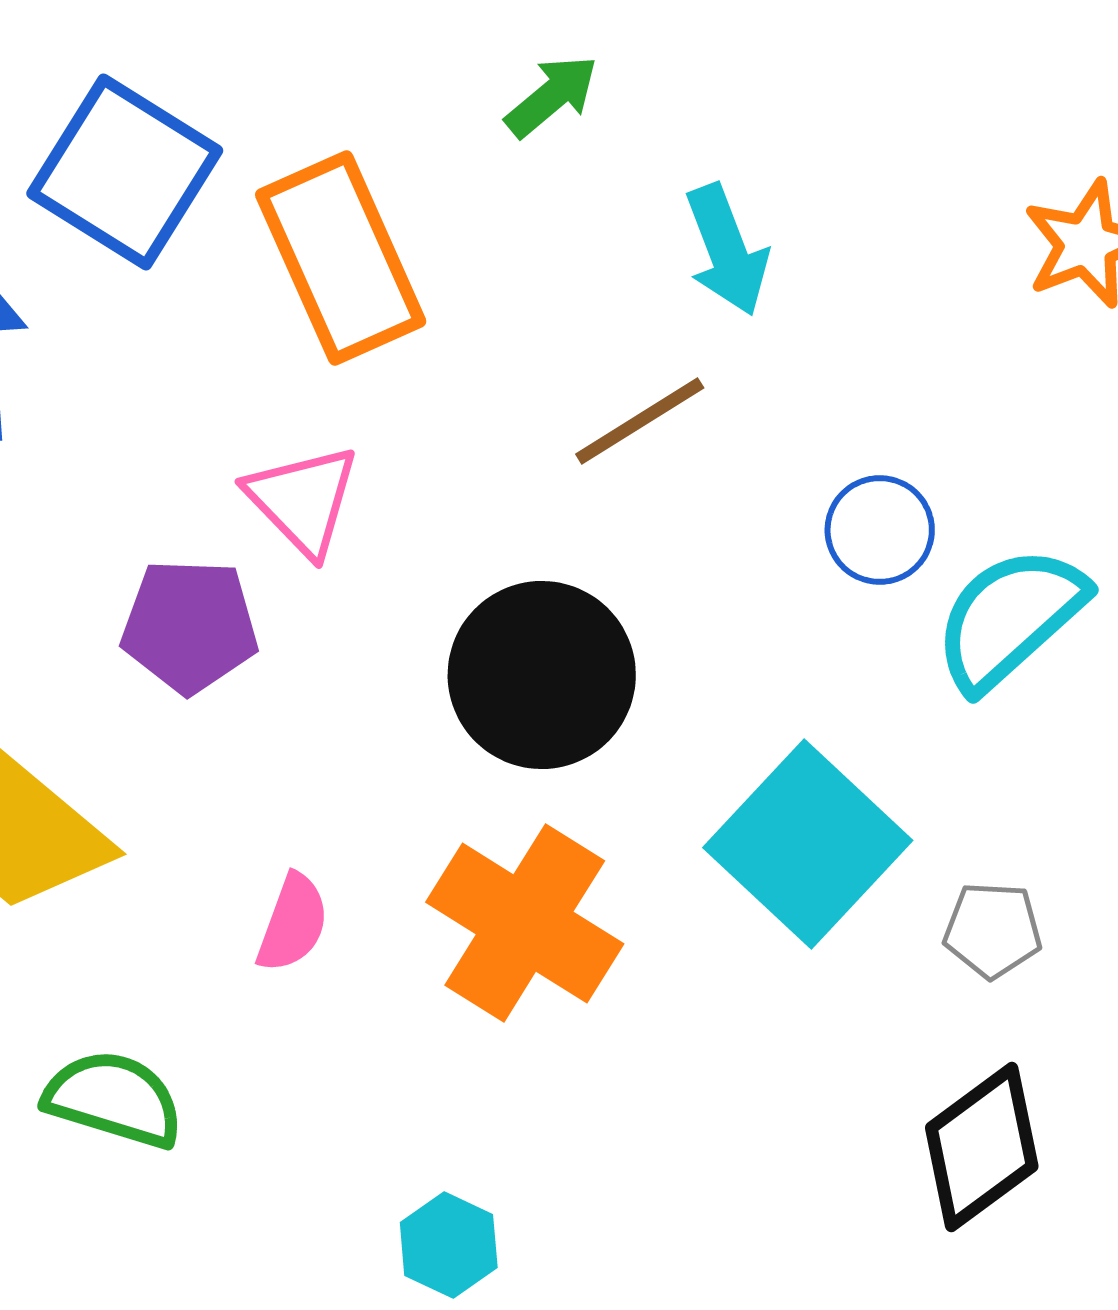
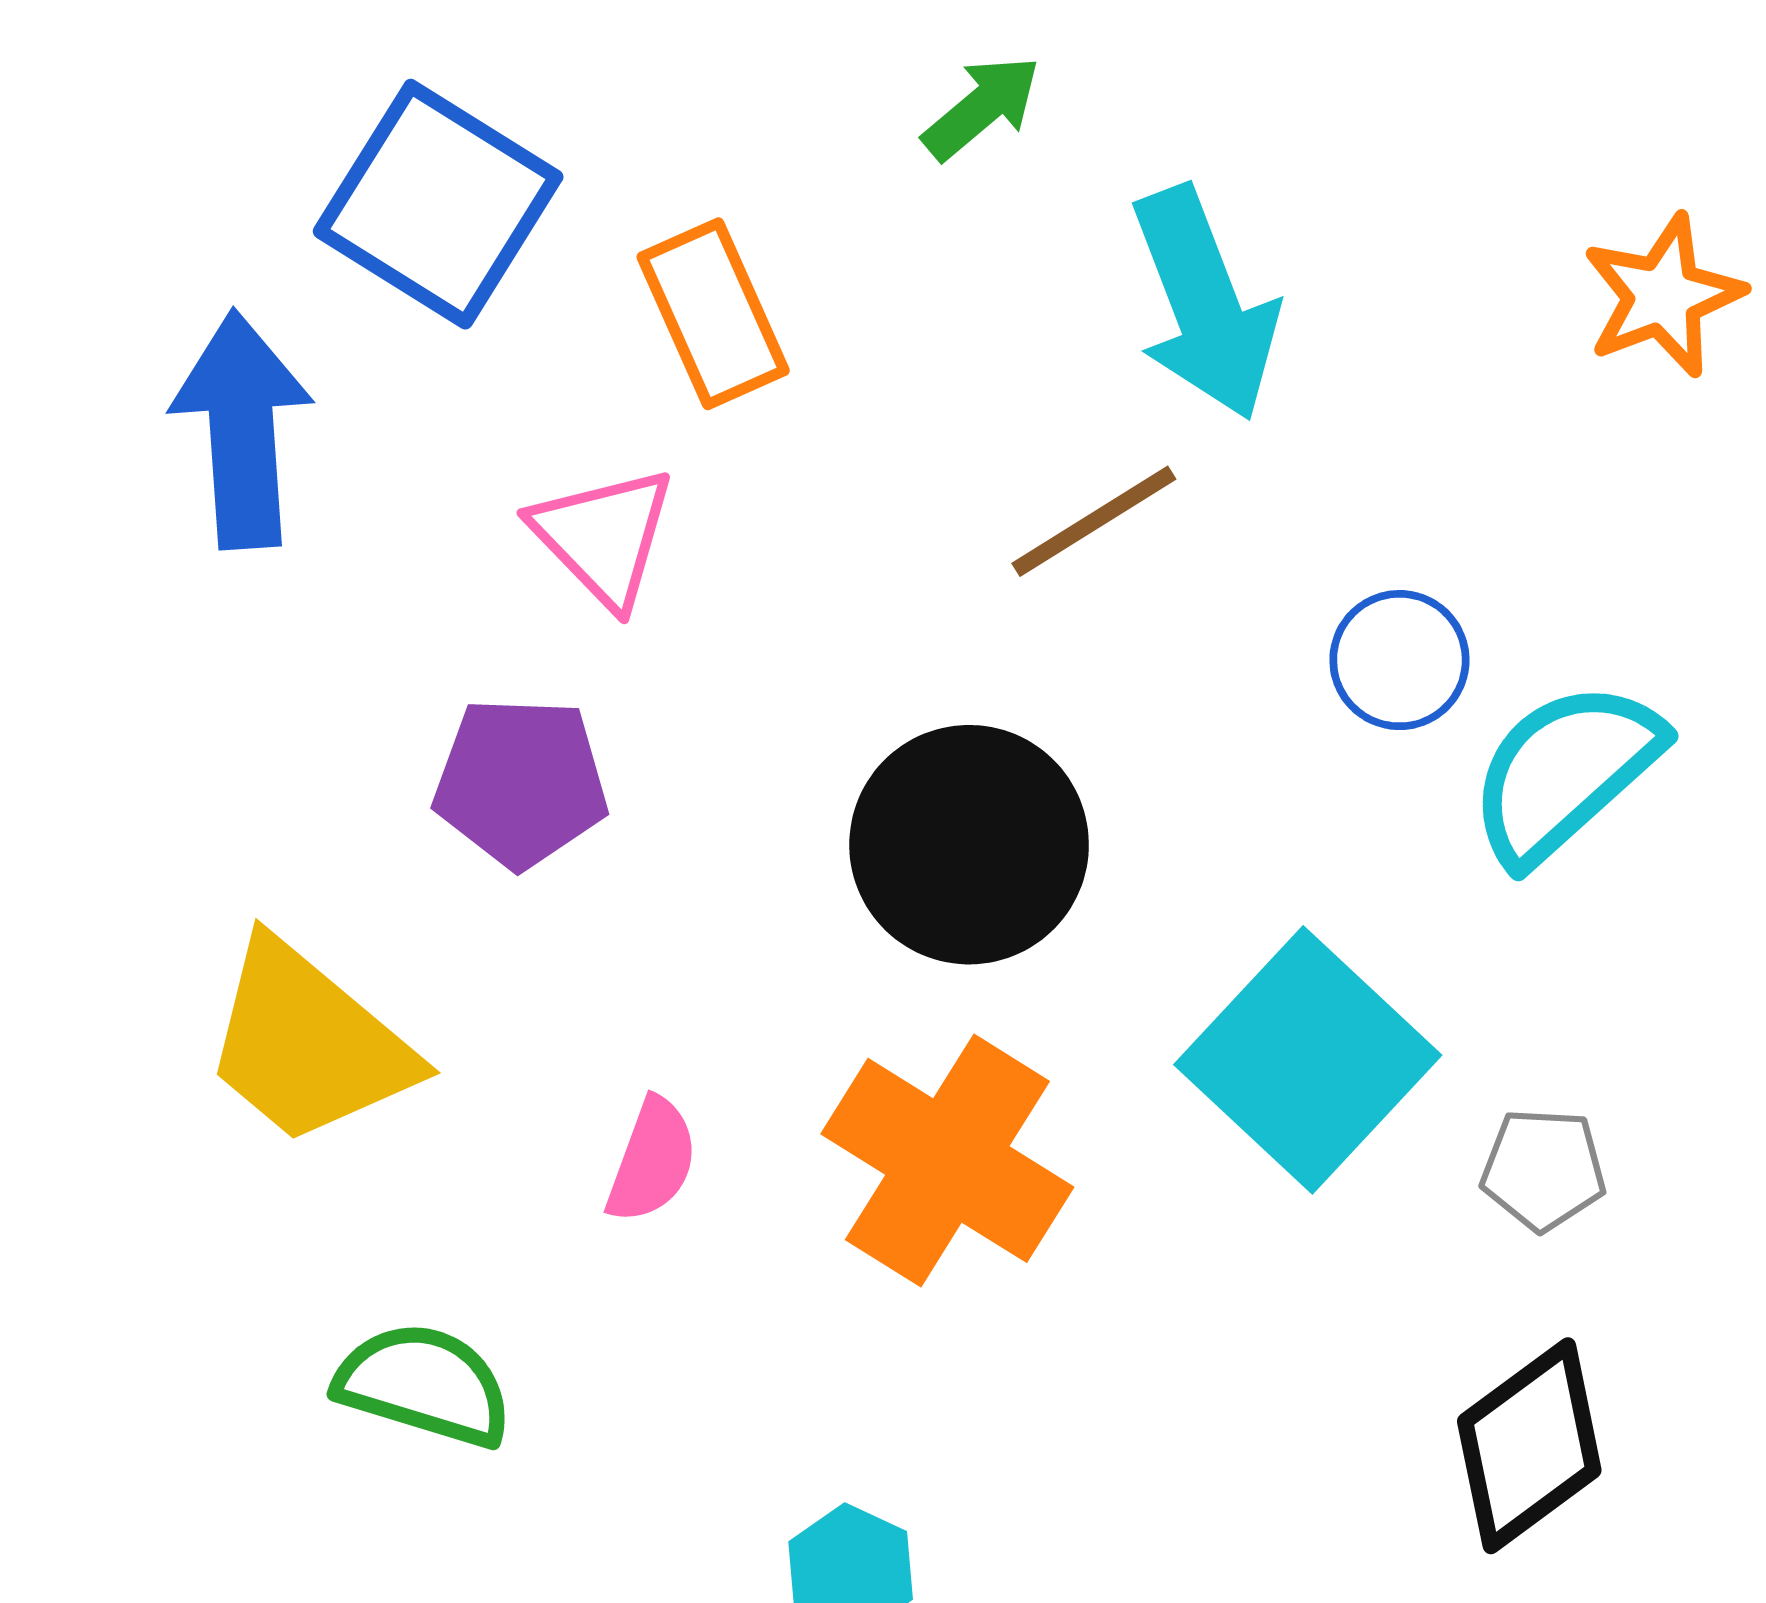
cyan arrow: (727, 250) -> (1205, 303), size x1.4
orange rectangle: (341, 258) -> (713, 314), size x0.7
pink triangle: (303, 500) -> (604, 537), moved

